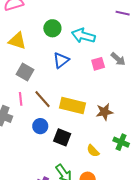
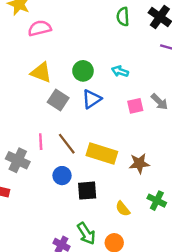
green circle: (52, 28) -> (83, 71), moved
cyan arrow: (83, 36) -> (120, 71), size x0.6
gray square: (25, 72) -> (58, 100), moved
black square: (62, 137) -> (87, 191), turned -30

